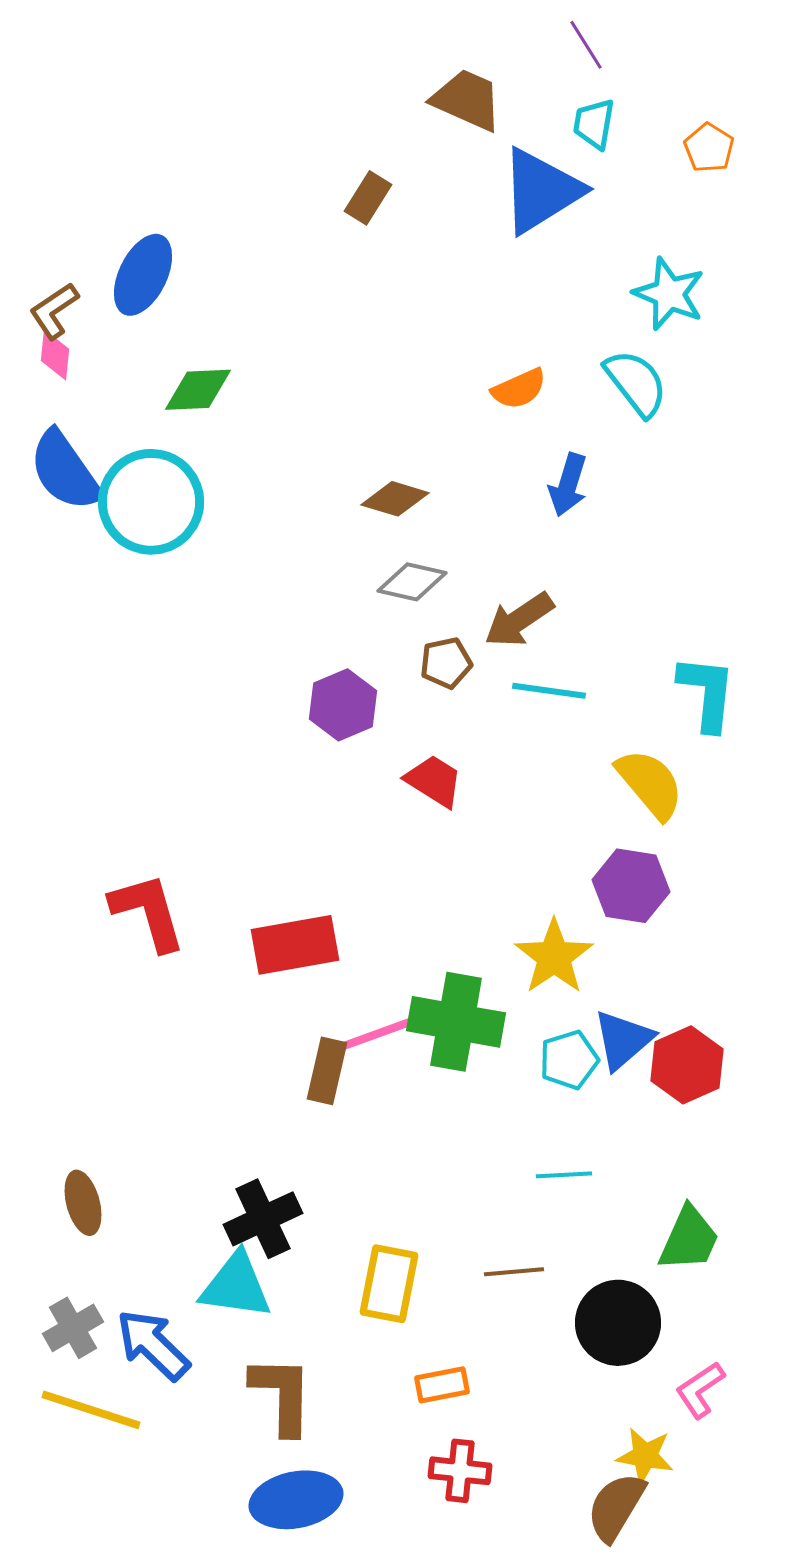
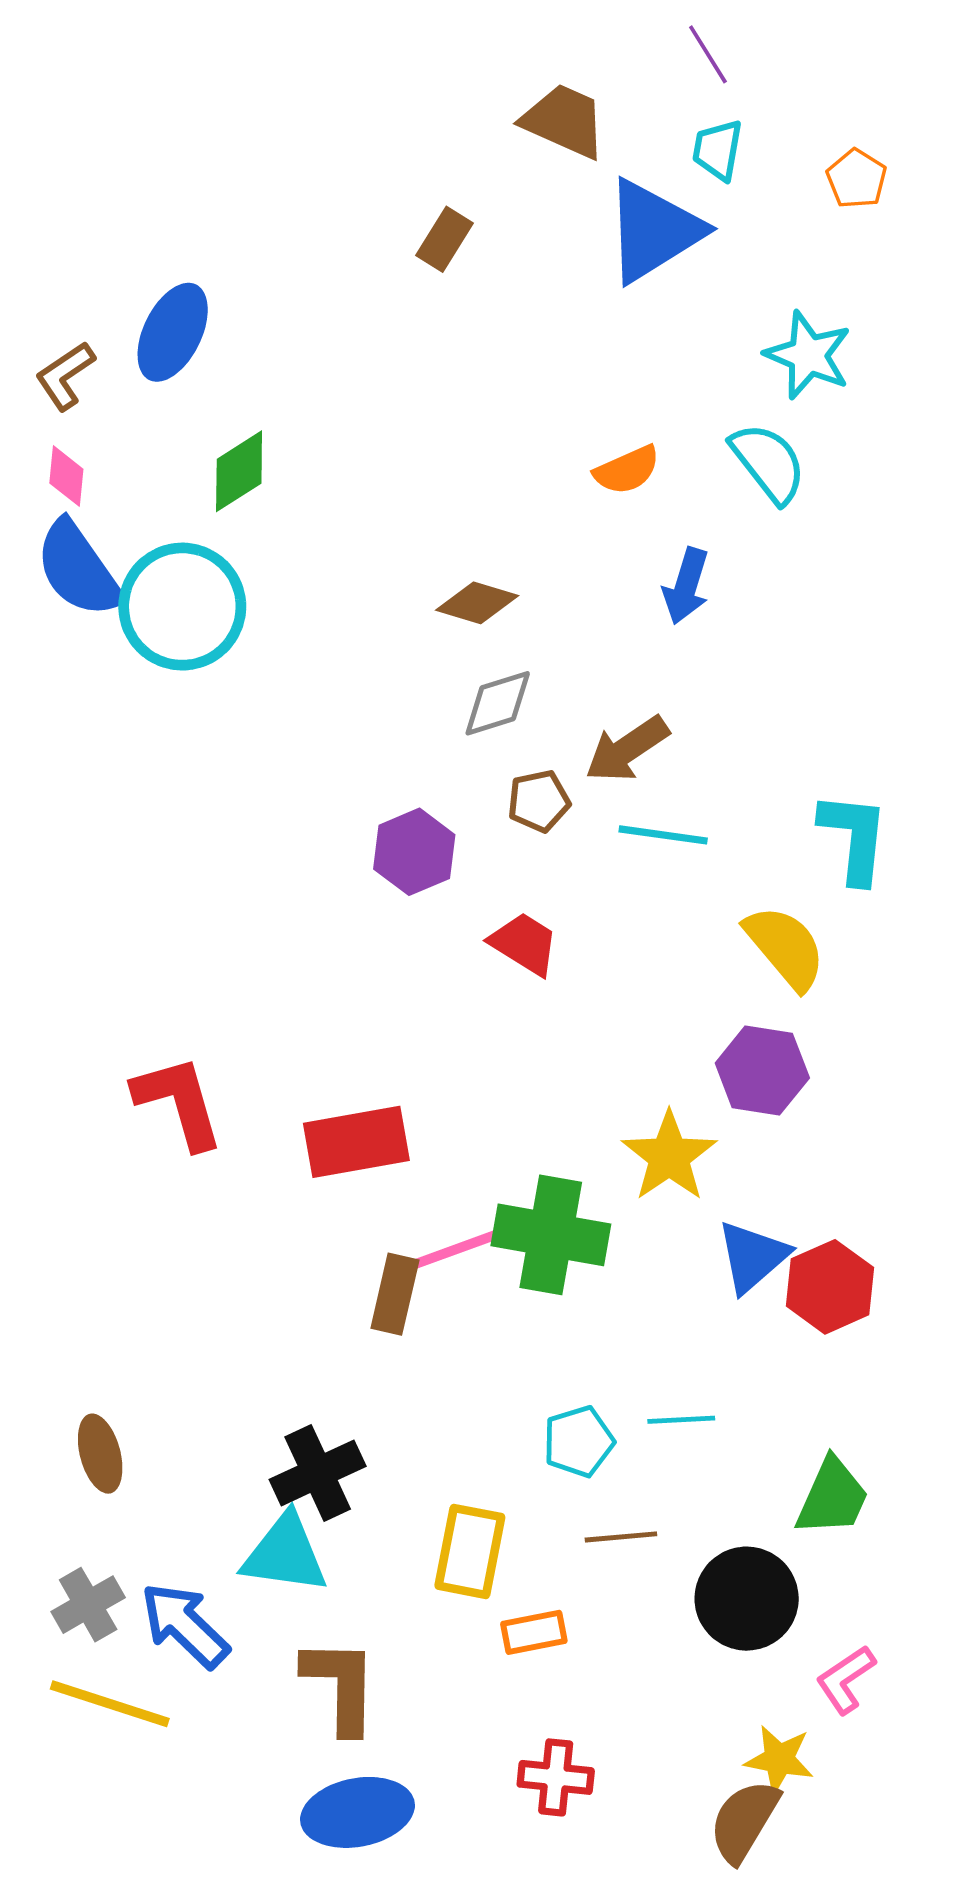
pink diamond: (55, 355) -> (66, 476), moved
green diamond: (198, 390) -> (239, 471), turned -30
gray diamond: (412, 582) -> (498, 703), turned -30
cyan pentagon: (569, 1060) -> (579, 1441), moved
orange rectangle: (442, 1385) -> (534, 1632), moved

